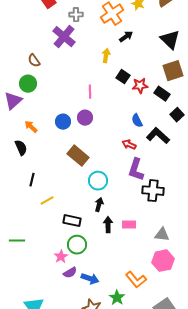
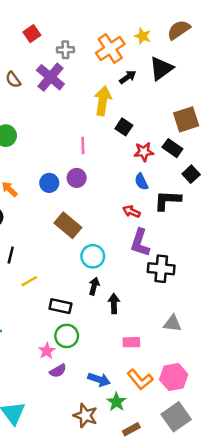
black triangle: (170, 40) -> (161, 68), moved, turned 40
yellow arrow: (106, 56) -> (103, 101), size x1.6
brown semicircle: (34, 61) -> (13, 80), moved
red star: (140, 86) -> (144, 152), moved
black L-shape: (158, 136) -> (167, 200), turned -40
black arrow: (108, 225) -> (114, 304), moved
pink rectangle: (129, 225) -> (131, 342), moved
pink hexagon: (163, 261) -> (174, 377), moved
blue arrow: (90, 279) -> (99, 379), moved

